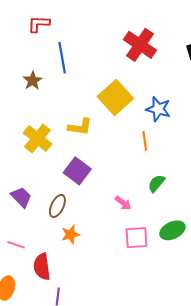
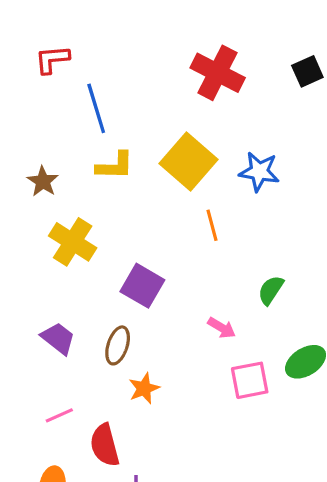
brown star: (33, 81) -> (43, 181), moved
yellow L-shape: (80, 127) -> (115, 166), moved
orange line: (145, 141) -> (212, 225), moved
pink line: (16, 245) -> (59, 415), turned -36

